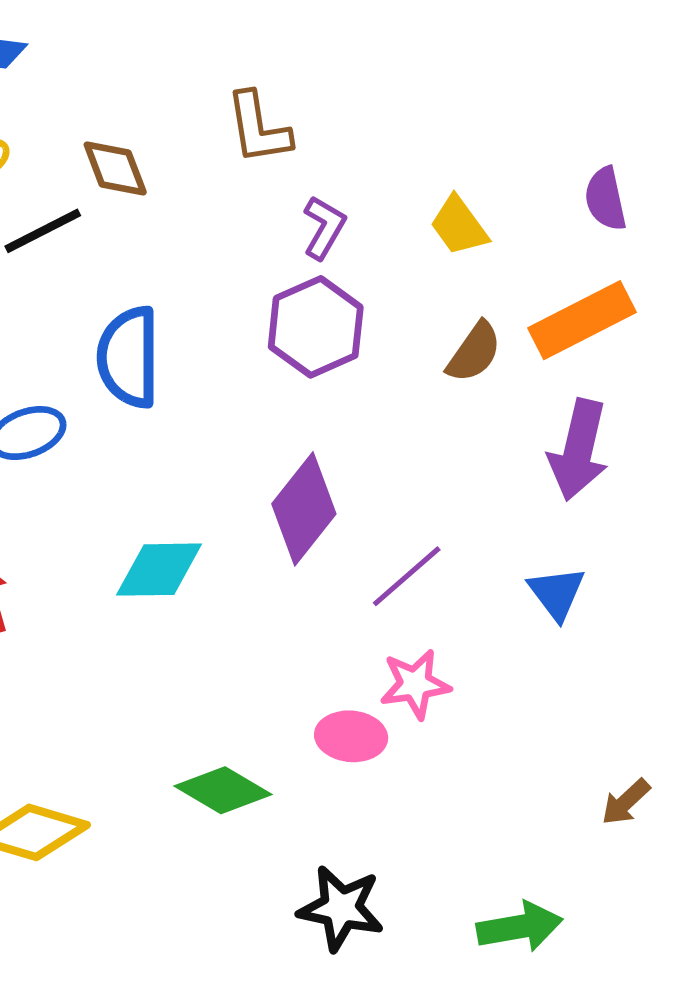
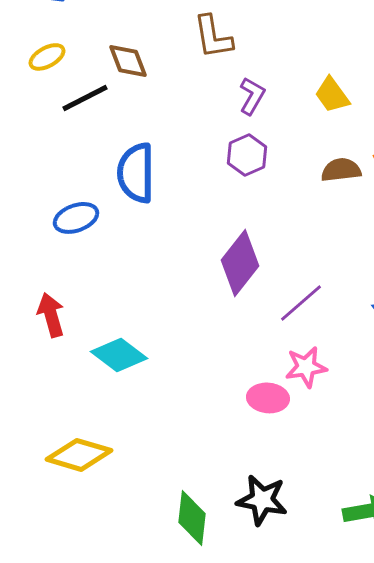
purple hexagon: (316, 327) -> (247, 155), size x0.7
brown semicircle: (474, 352) -> (341, 170), turned -132
cyan diamond: (159, 570) -> (119, 355), moved, turned 38
green diamond: (223, 790) -> (192, 518), moved, turned 66

